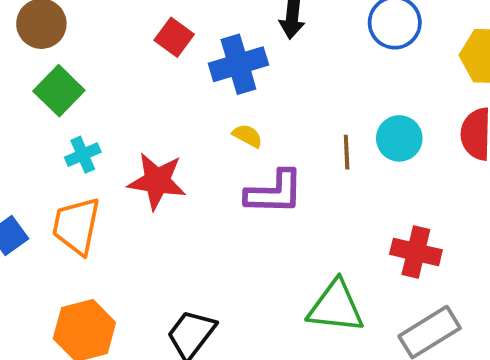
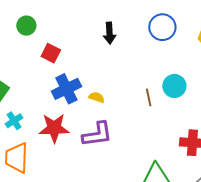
blue cross: (238, 64) -> (66, 89), moved
purple L-shape: (274, 192) -> (97, 134), moved

